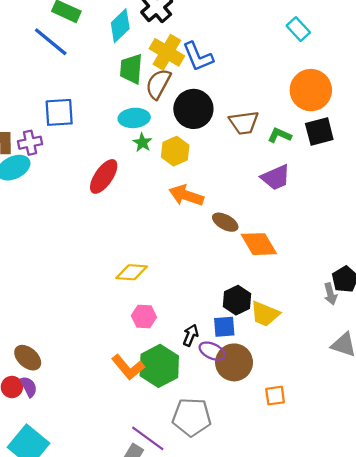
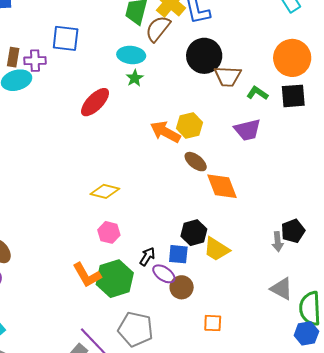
black circle: (193, 109) -> (204, 56), moved
yellow hexagon: (175, 151) -> (189, 125), moved
brown circle: (234, 362) -> (182, 287), size x0.7

